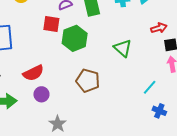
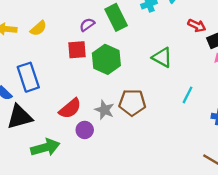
red arrow: (159, 28) -> (197, 26), turned 56
cyan line: (150, 87) -> (187, 95), moved
gray star: (58, 124) -> (104, 110), moved

